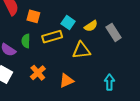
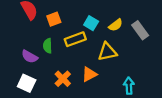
orange square: (33, 16) -> (54, 19), turned -32
orange triangle: (66, 81) -> (89, 74), moved
cyan arrow: (109, 82) -> (129, 86), moved

